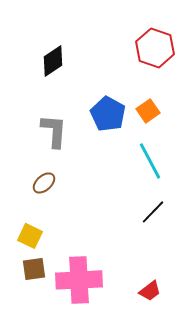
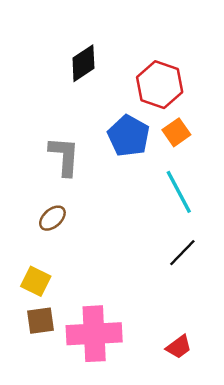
red hexagon: (155, 48) -> (160, 85), moved
black diamond: (53, 61) -> (83, 63), moved

